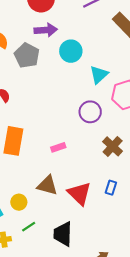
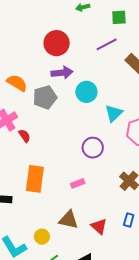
gray pentagon: (27, 55) -> (45, 97), turned 30
purple circle: (90, 112) -> (93, 148), moved
red triangle: (79, 193) -> (99, 226), size x0.7

